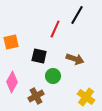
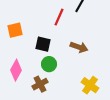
green circle: (53, 76) -> (49, 64), moved

